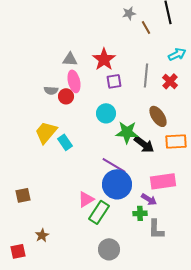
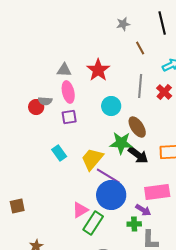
brown line: (146, 27) -> (140, 48), moved
purple square: (114, 81) -> (69, 117), moved
red circle: (66, 96) -> (36, 107), moved
cyan circle: (106, 113) -> (111, 106), moved
brown ellipse: (158, 116) -> (137, 127), moved
yellow trapezoid: (46, 132) -> (92, 159), moved

